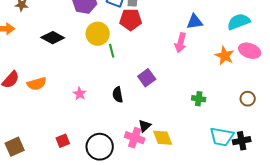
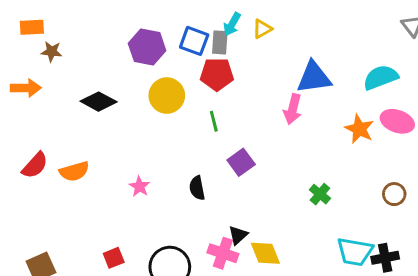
blue triangle: (195, 22) -> (314, 77), size x1.4
green line: (112, 51) -> (214, 121), moved
green cross: (199, 99) -> (320, 194), turned 32

